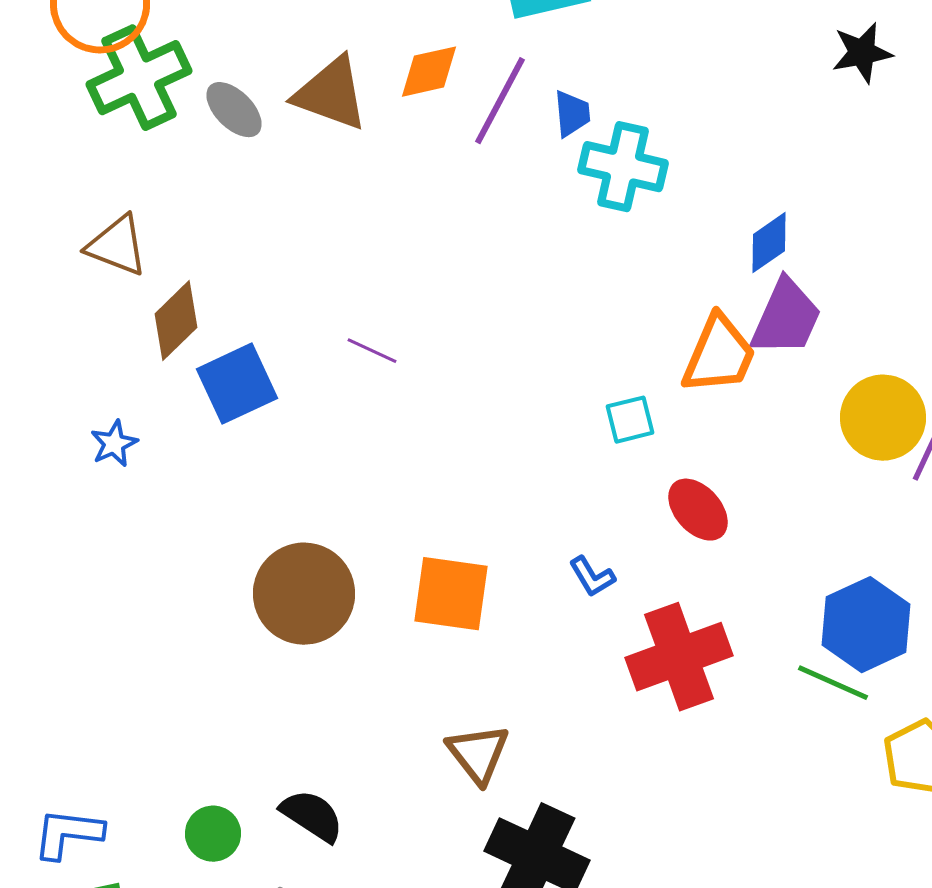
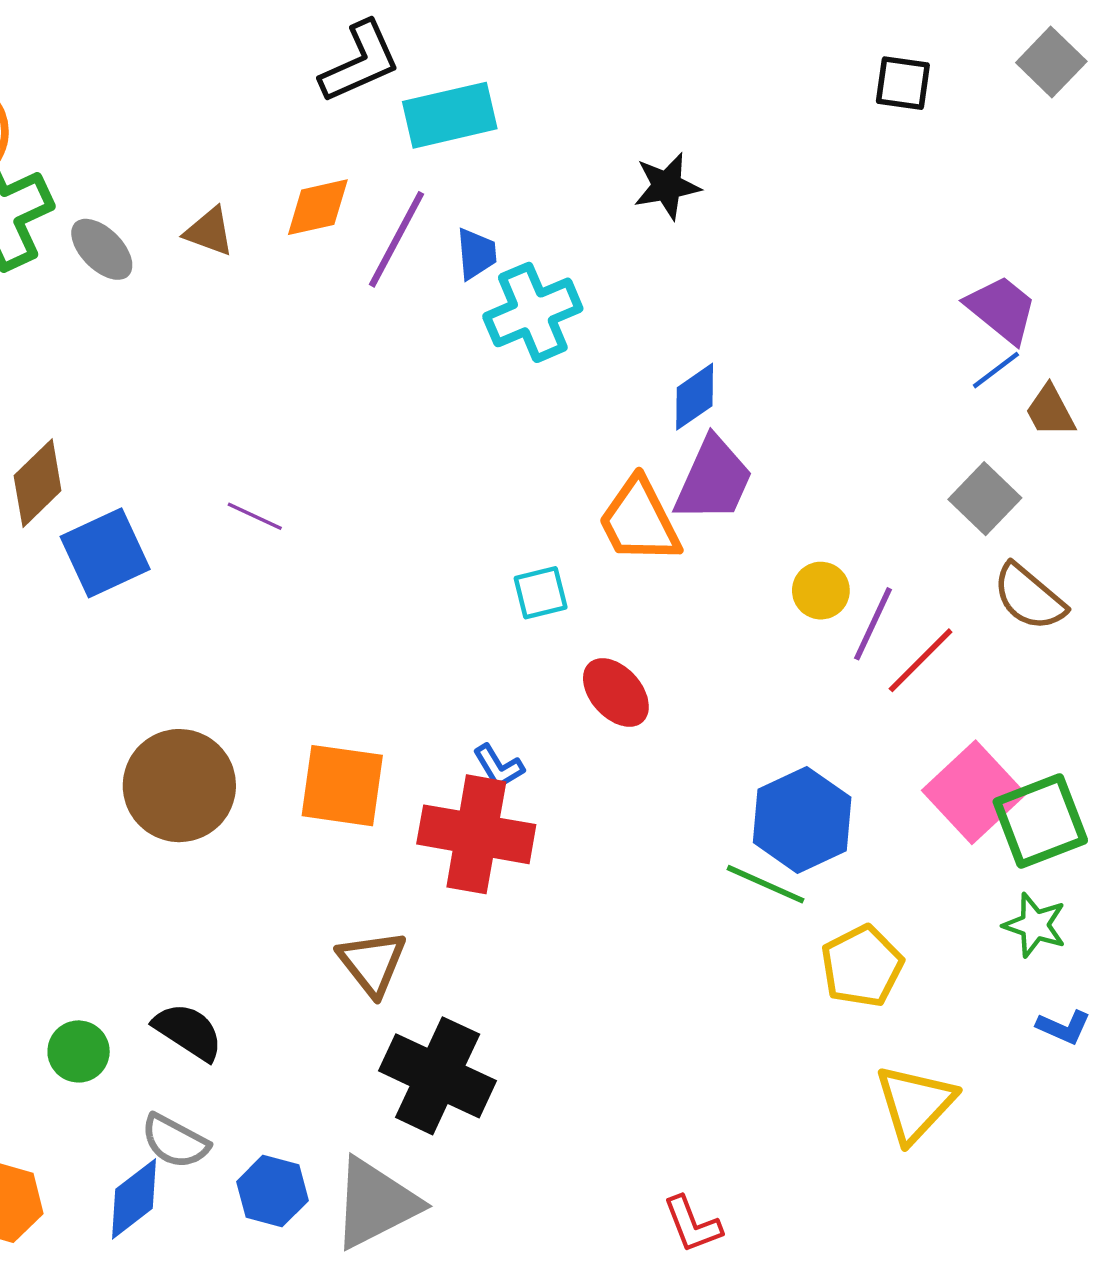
black star: (862, 53) -> (667, 186), moved
brown triangle: (331, 94) -> (209, 232), size x0.6
cyan cross: (623, 167) -> (533, 312), turned -36
orange trapezoid: (719, 355) -> (639, 521), turned 130
yellow circle: (883, 418) -> (821, 591), size x0.6
red cross: (679, 657) -> (476, 834), moved, turned 30

